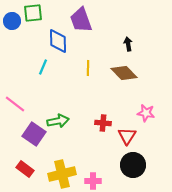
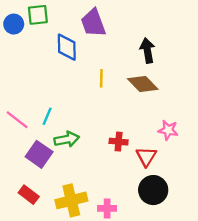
black arrow: (128, 44) -> (147, 51), size x1.5
cyan line: (43, 67) -> (47, 116), moved

